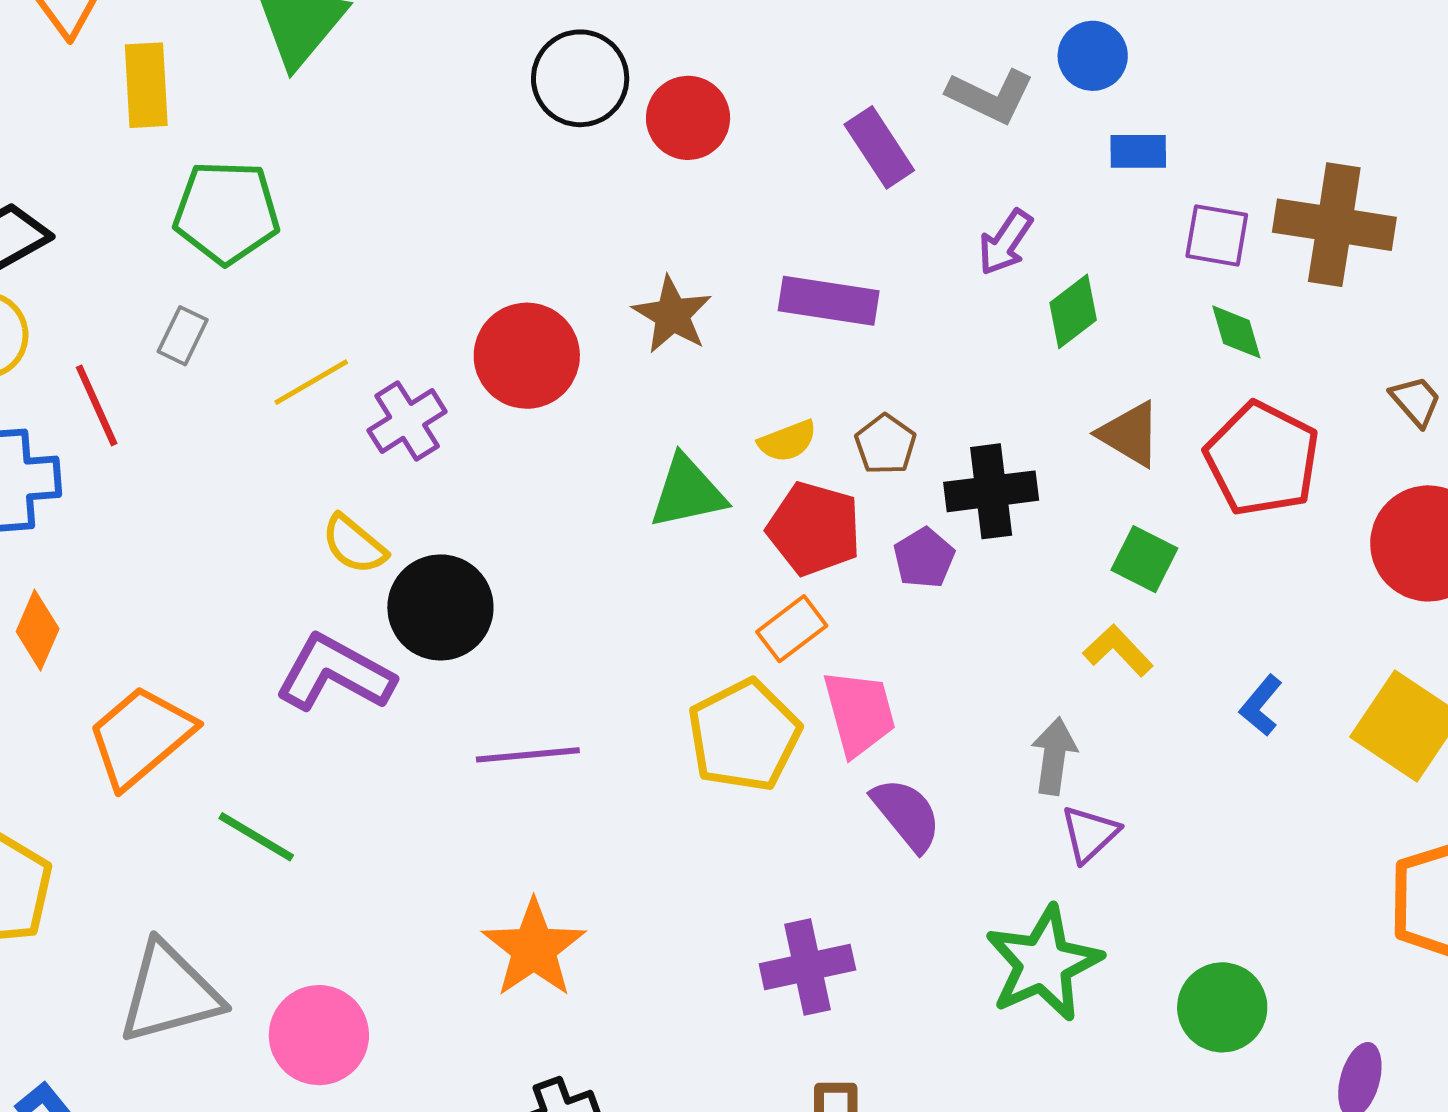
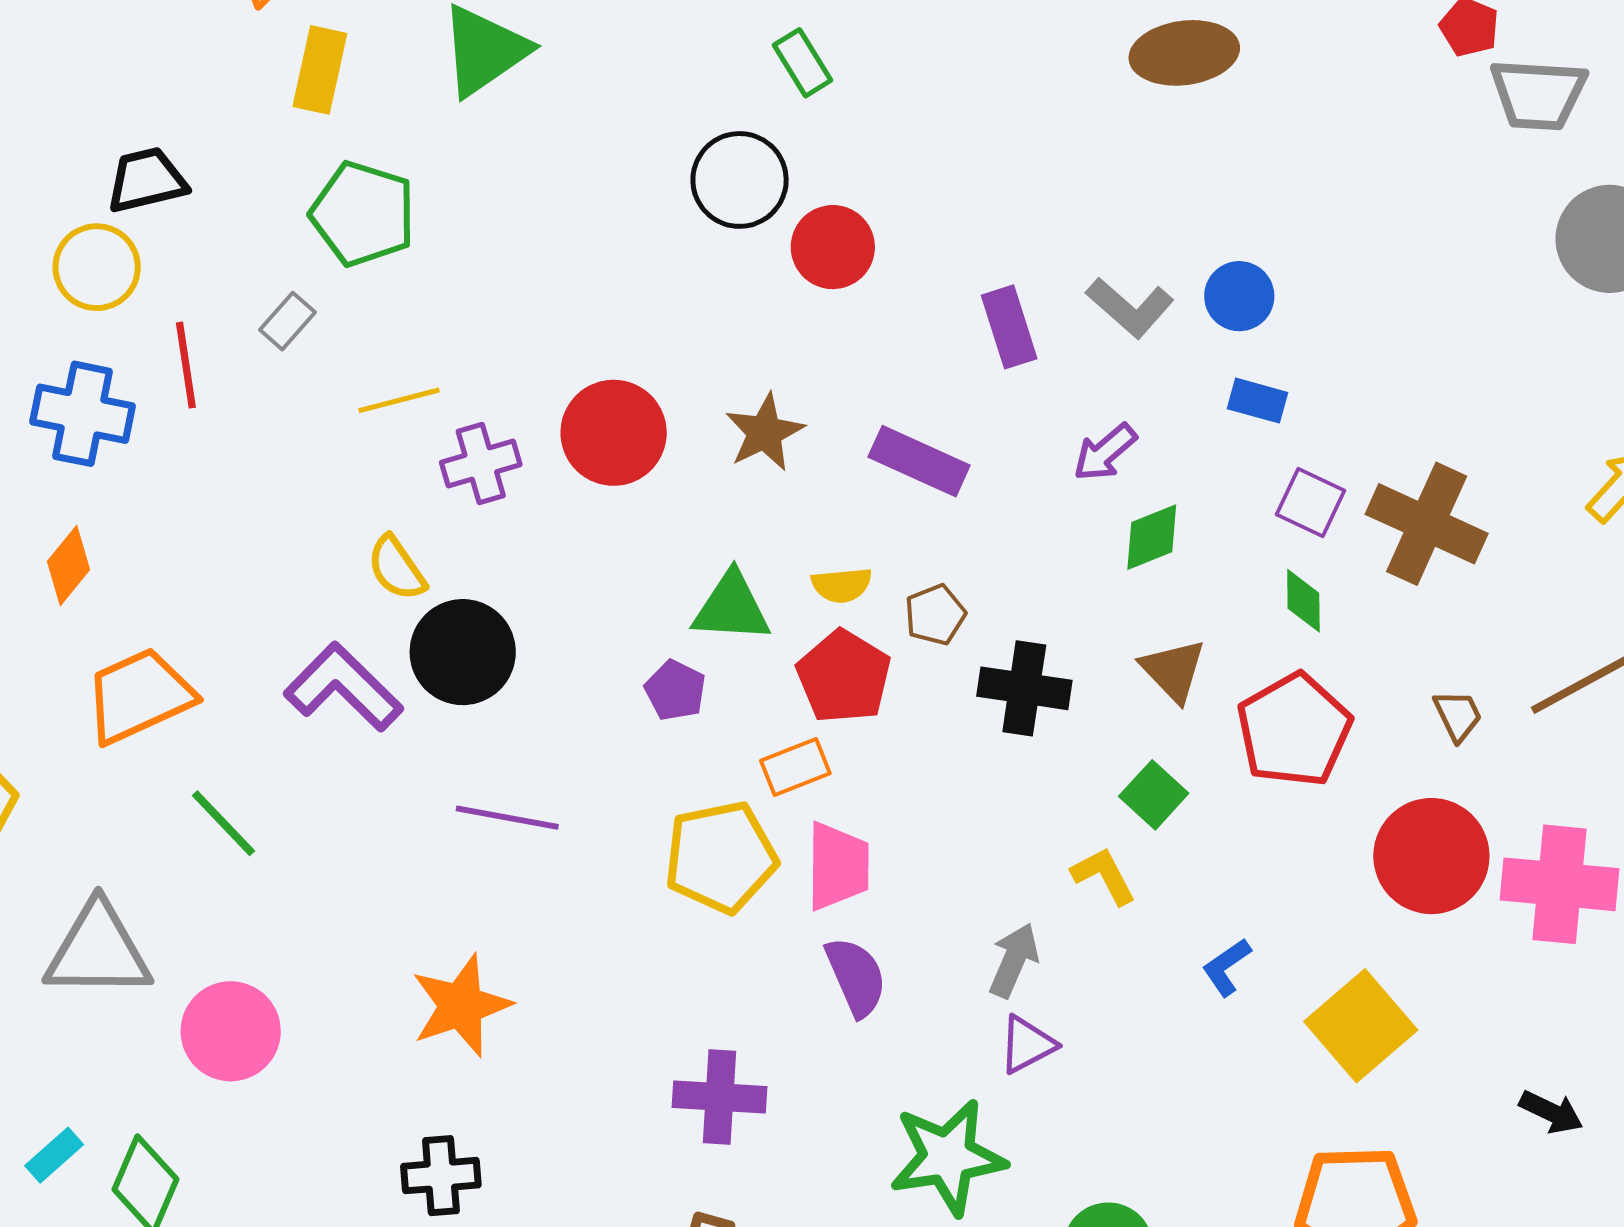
purple pentagon: (924, 558) -> (675, 690), moved, turned -30

